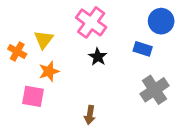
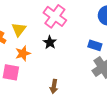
blue rectangle: (143, 49) -> (95, 45), moved
black star: (98, 57) -> (50, 42), moved

